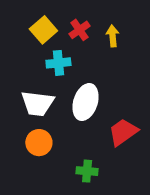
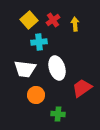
white ellipse: (86, 102) -> (57, 68), turned -35
orange circle: (39, 143) -> (36, 95), moved

